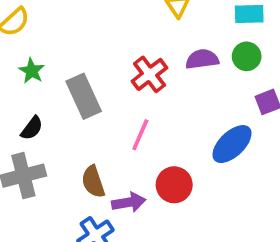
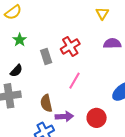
red cross: (150, 74) -> (70, 46), moved
gray rectangle: (84, 96) -> (46, 57), size x0.7
red circle: (174, 185) -> (97, 118), moved

